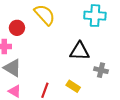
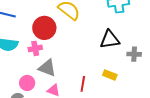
red circle: (17, 28) -> (44, 28), size x1.5

